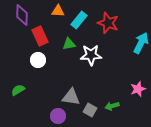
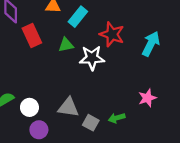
red star: (108, 23) -> (112, 34), moved
white circle: (38, 60) -> (29, 107), moved
purple circle: (58, 116) -> (39, 130), moved

